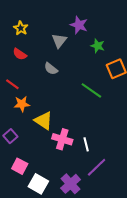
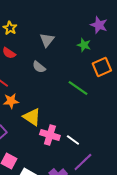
purple star: (79, 25) -> (99, 25), moved
white line: (86, 144) -> (73, 140), turned -40

